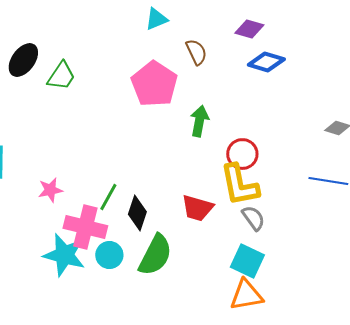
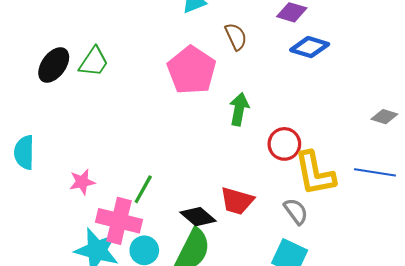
black ellipse: (23, 60) -> (54, 65), moved
yellow L-shape: (239, 185) -> (315, 173), moved
black diamond: (137, 213) -> (198, 217), moved, turned -68

